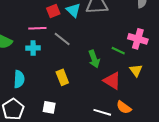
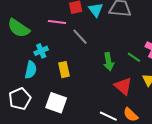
cyan cross: (33, 48) -> (41, 51), moved, turned -32
yellow rectangle: (62, 77) -> (64, 70), moved
white square: (49, 107) -> (56, 103), size x1.5

